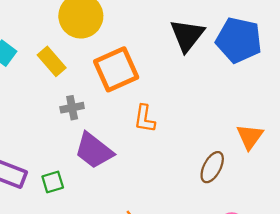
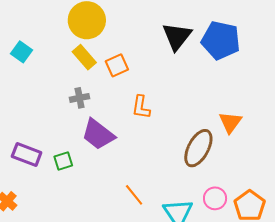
yellow rectangle: (52, 61) -> (84, 57), moved
orange square: (116, 69) -> (117, 65), size x0.6
brown ellipse: (212, 167) -> (198, 148), size x1.4

